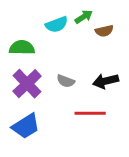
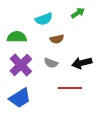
green arrow: (84, 17) -> (78, 13), moved
brown semicircle: (104, 31) -> (57, 39), moved

